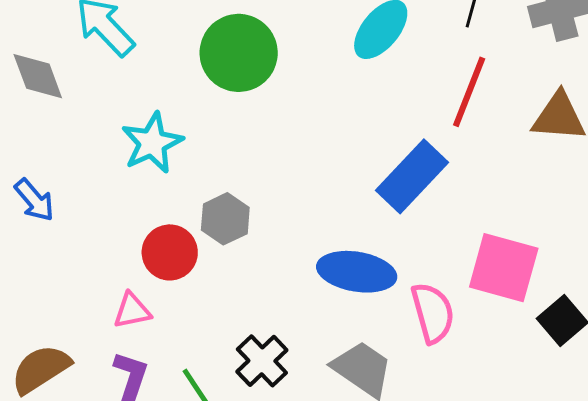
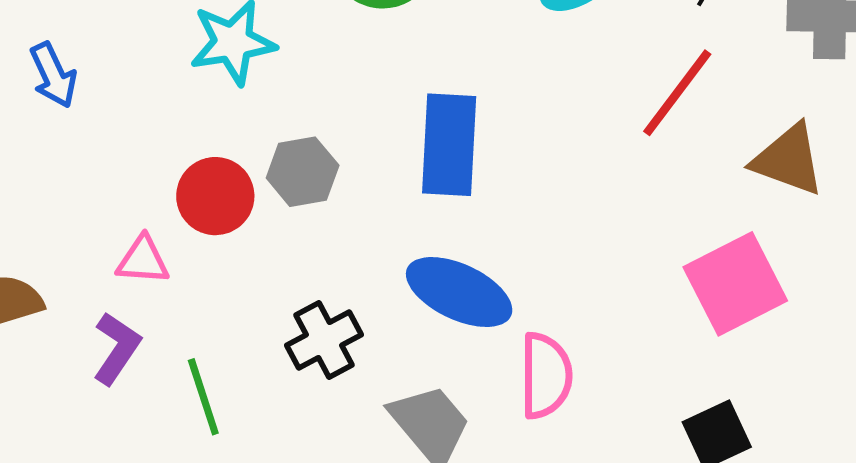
blue rectangle: (412, 176) -> (449, 145), moved, turned -56
pink square: (504, 268) -> (735, 284), moved, turned 32
black cross: (262, 361) -> (324, 340), moved

